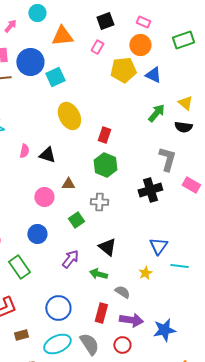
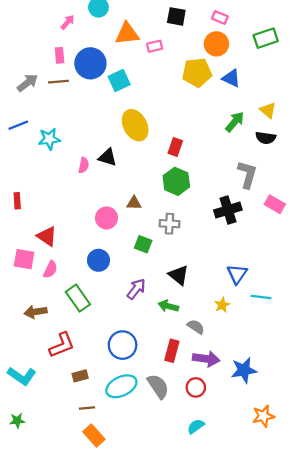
black square: (105, 21) -> (176, 16), turned 30
pink rectangle: (97, 47) -> (155, 46), moved, turned 48
black triangle: (47, 155) -> (108, 157), moved
green square: (76, 220) -> (143, 244), turned -35

